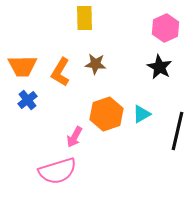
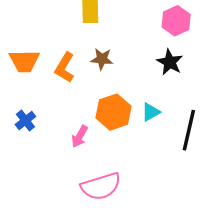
blue cross: (28, 100) -> (25, 121), moved
pink semicircle: (58, 171) -> (101, 186), moved

